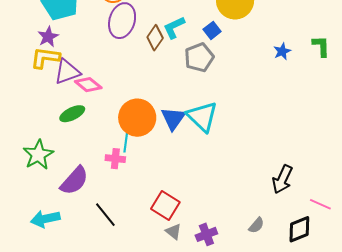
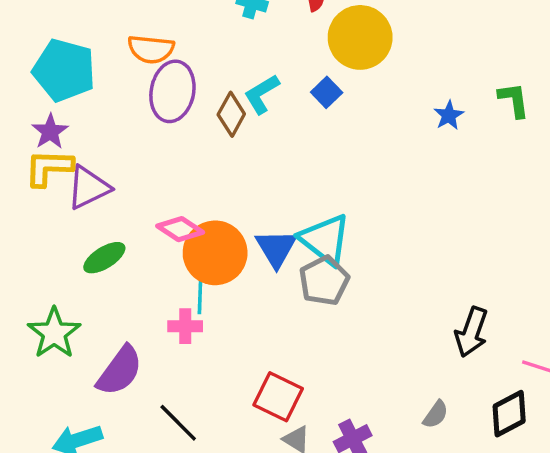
gray pentagon: (199, 57) -> (324, 281), moved
pink diamond: (88, 85) -> (180, 229), moved

